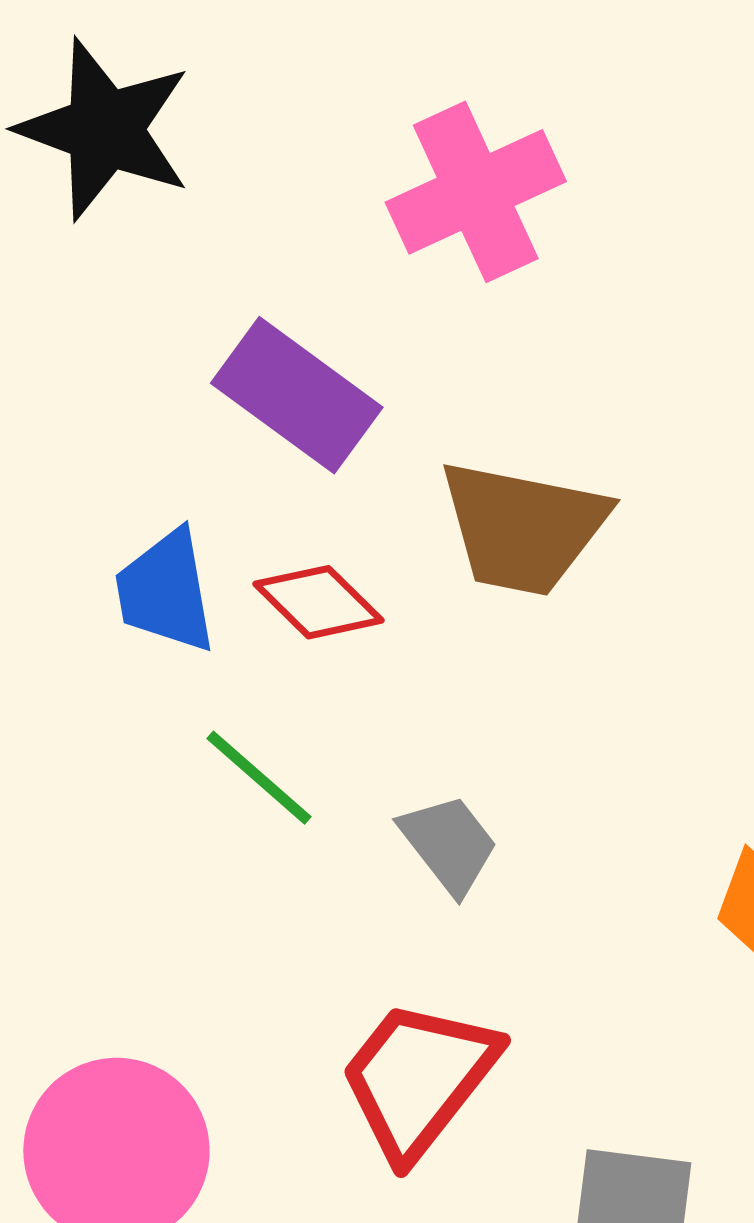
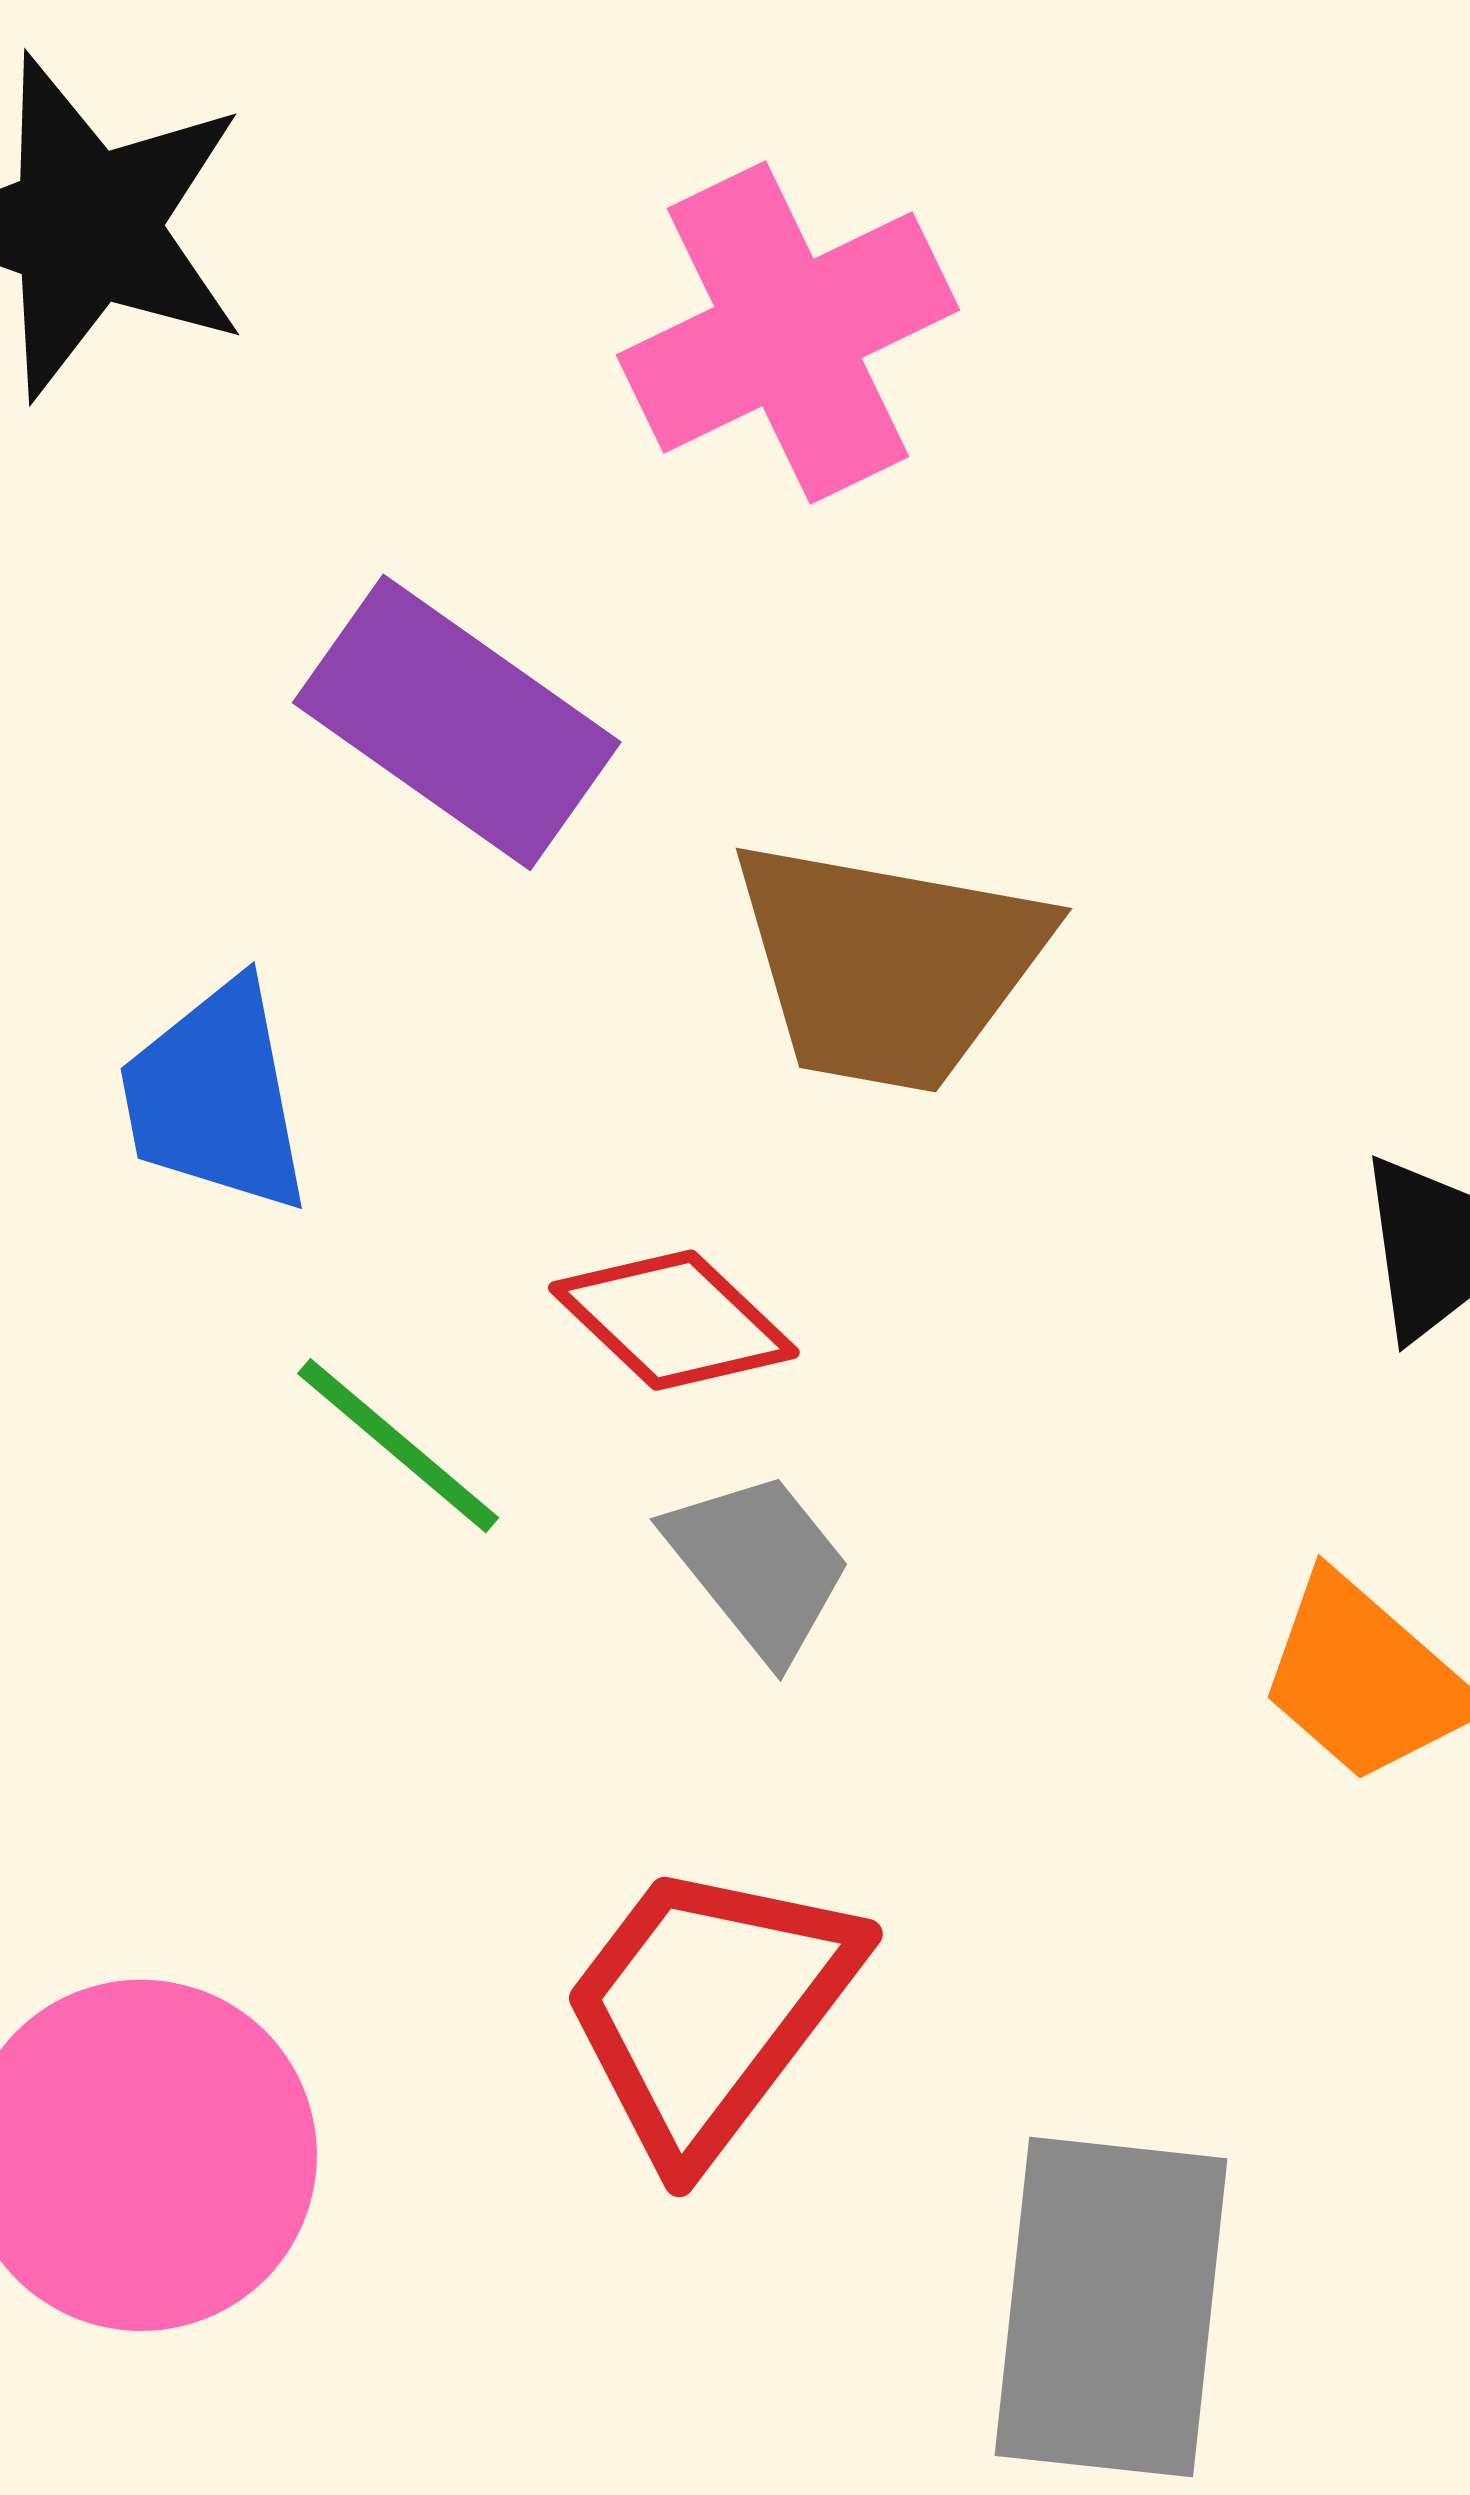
red diamond: (319, 602) -> (674, 1320), moved

